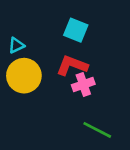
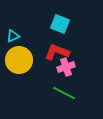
green line: (97, 130) -> (64, 93), moved

